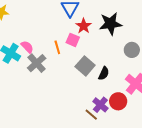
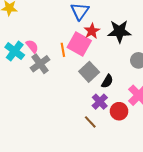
pink square: (73, 40) -> (79, 44), size x1.6
purple cross: (100, 105) -> (100, 102), moved

